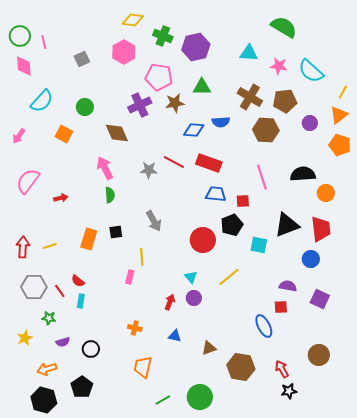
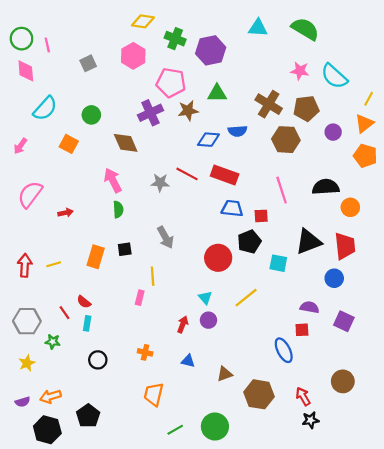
cyan triangle: (249, 53) -> (258, 28), moved
gray hexagon: (34, 287) -> (27, 321), moved
purple semicircle: (63, 342) -> (23, 402), moved
black circle: (91, 349) -> (98, 360), moved

